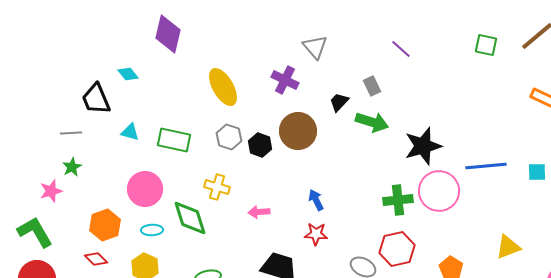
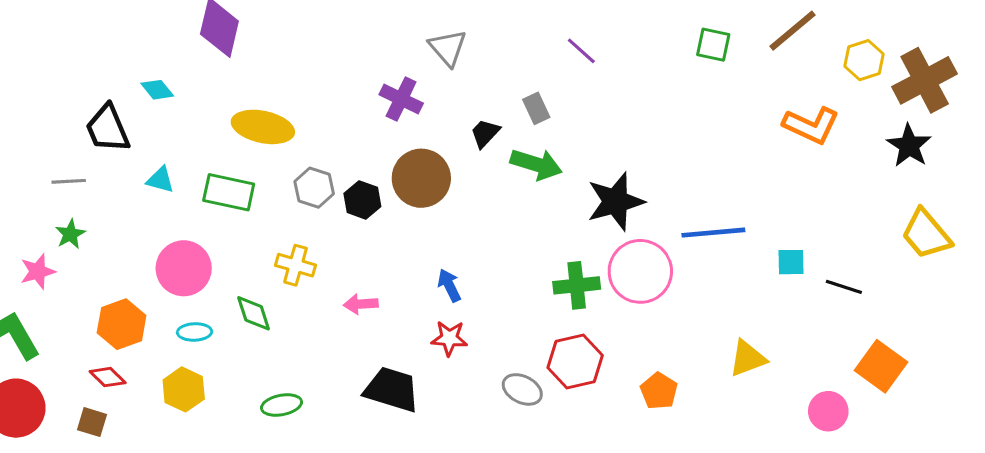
yellow ellipse: (223, 87) -> (263, 127), moved, turned -48
cyan square: (537, 172) -> (791, 262), moved
green diamond: (190, 218) -> (254, 313), size x0.7

